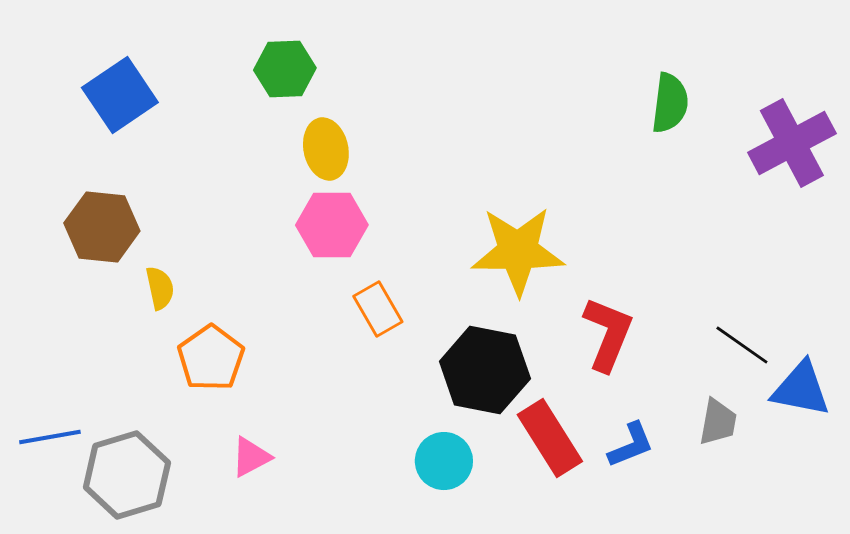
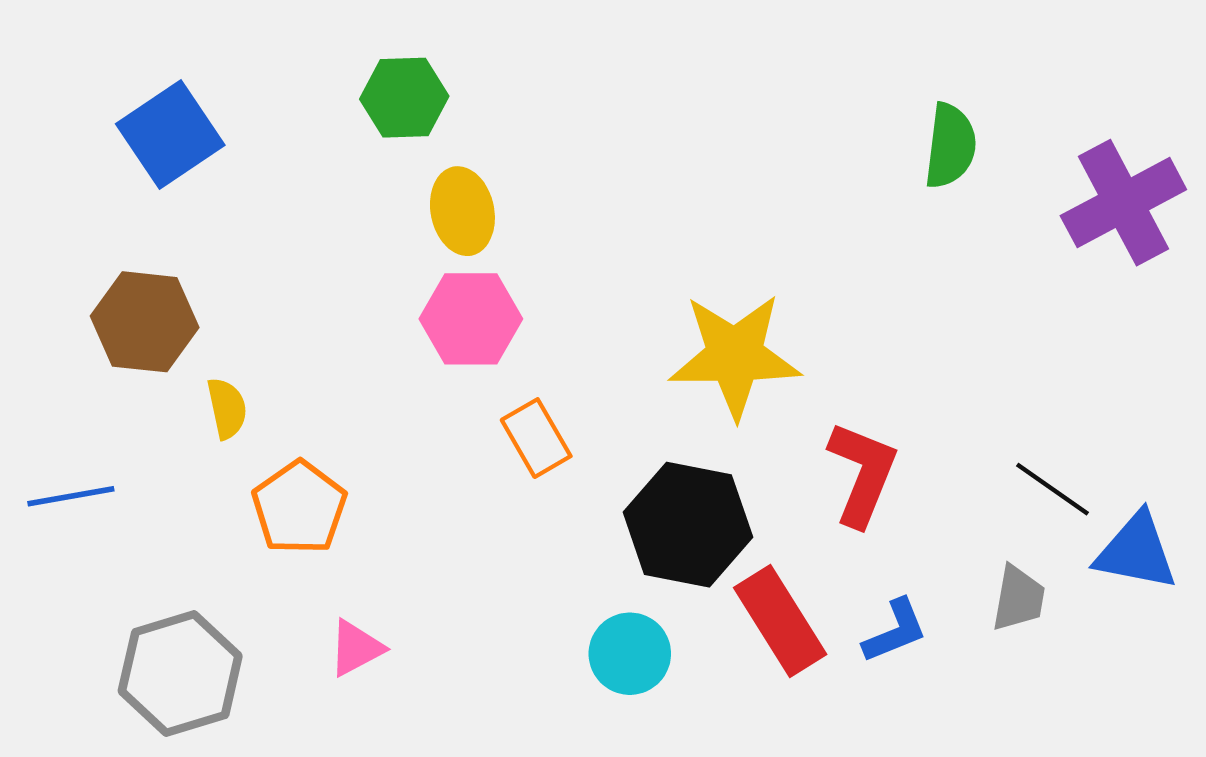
blue line: (50, 437) -> (71, 496), moved

